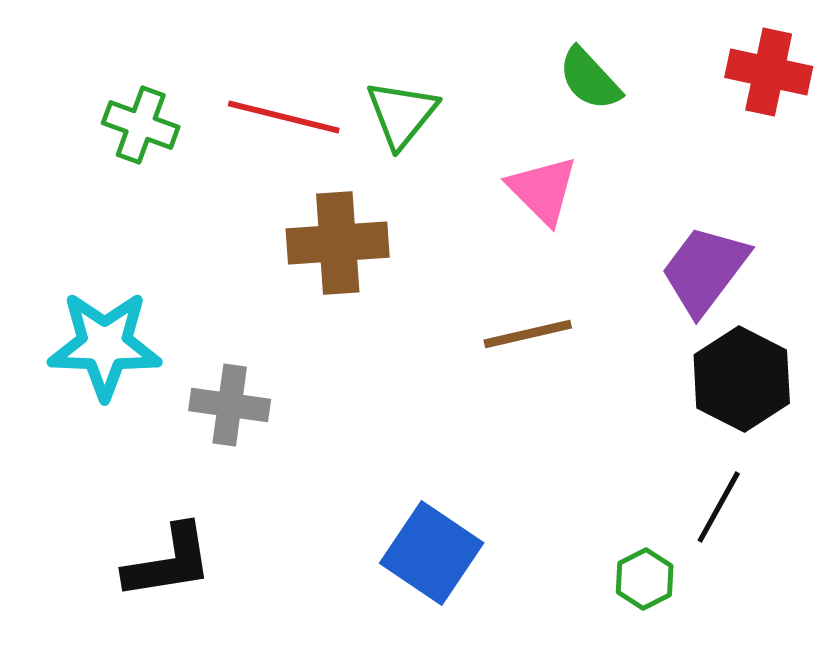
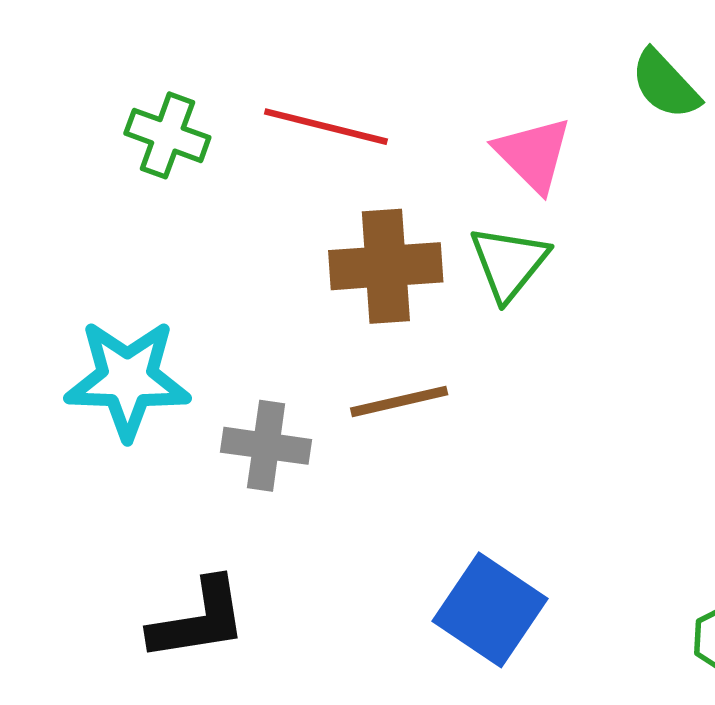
green triangle: (402, 114) -> (509, 263), moved
pink triangle: (543, 190) -> (533, 154), moved
brown line: (528, 334) -> (399, 401), moved

